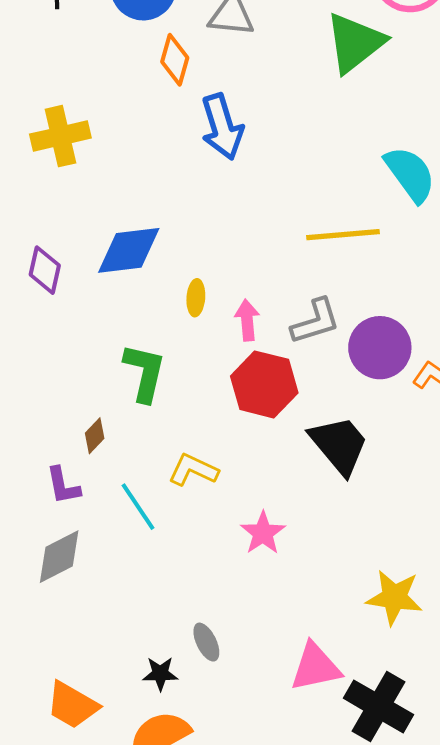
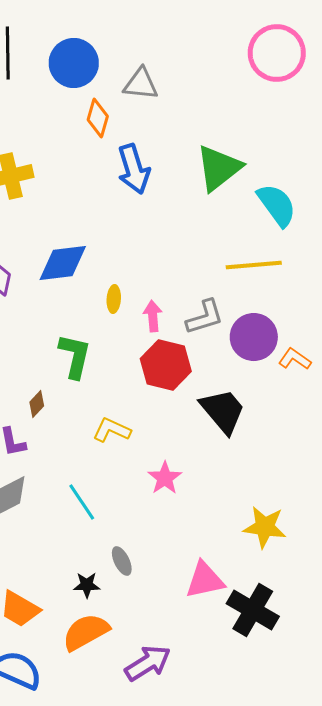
green triangle: (355, 43) -> (219, 168), moved
yellow line: (343, 235) -> (254, 265), moved
cyan line: (138, 507) -> (82, 502), moved

